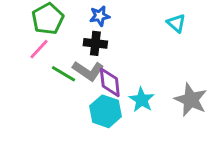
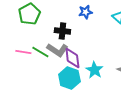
blue star: (100, 16) -> (85, 12), moved
pink line: (39, 49) -> (23, 52), moved, turned 56

